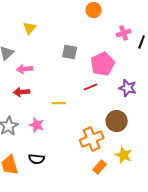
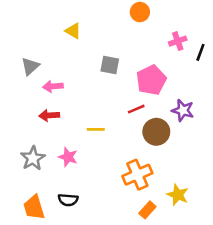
yellow triangle: (30, 28) -> (73, 31), moved, turned -40
brown circle: (117, 121) -> (156, 132), moved

